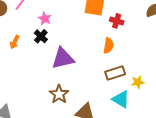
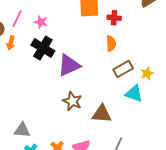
pink star: (45, 18) -> (41, 22), moved
black cross: (41, 36) -> (43, 48), size x1.6
orange arrow: (15, 42) -> (11, 43), moved

